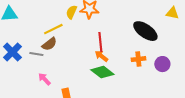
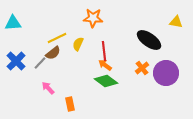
yellow semicircle: (71, 12) -> (78, 44), moved
gray line: (36, 54) -> (40, 63), turned -56
orange cross: (138, 59) -> (142, 68), turned -32
purple circle: (162, 64) -> (166, 73), size x1.6

